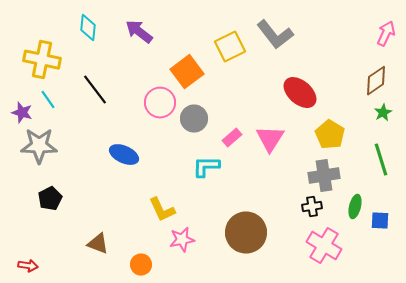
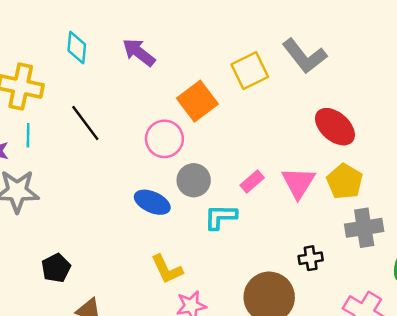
cyan line: (48, 100) -> (28, 135), turned 36
gray circle: (194, 119) -> (194, 180), moved
yellow pentagon: (330, 135) -> (345, 181), moved
blue ellipse: (124, 155) -> (152, 202), moved
black pentagon: (50, 199) -> (56, 268), moved
black cross: (312, 207) -> (311, 258), moved

